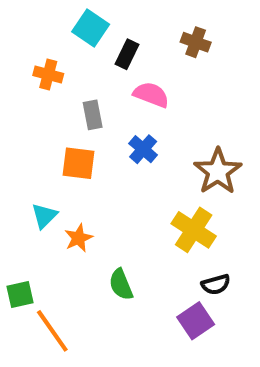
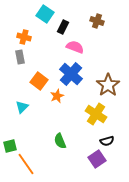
gray rectangle: (93, 115) -> (20, 57), moved
blue cross: (143, 149) -> (71, 74), size x1.6
orange square: (79, 163) -> (39, 81), turned 30
orange star: (79, 238) -> (57, 96), moved

